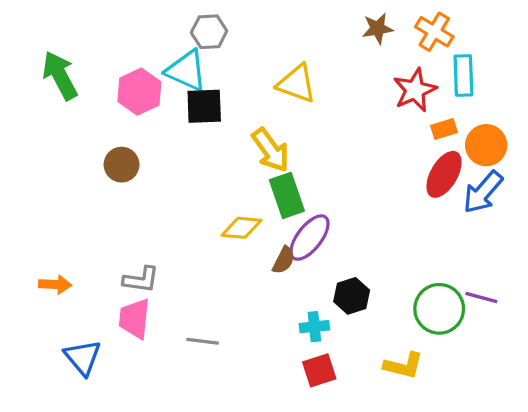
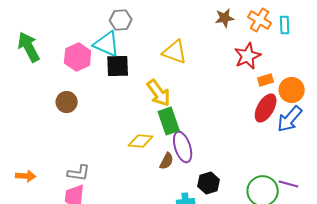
cyan rectangle: (463, 75) -> (285, 25), moved, size x0.7
purple ellipse: (310, 238) -> (183, 147), turned -56

